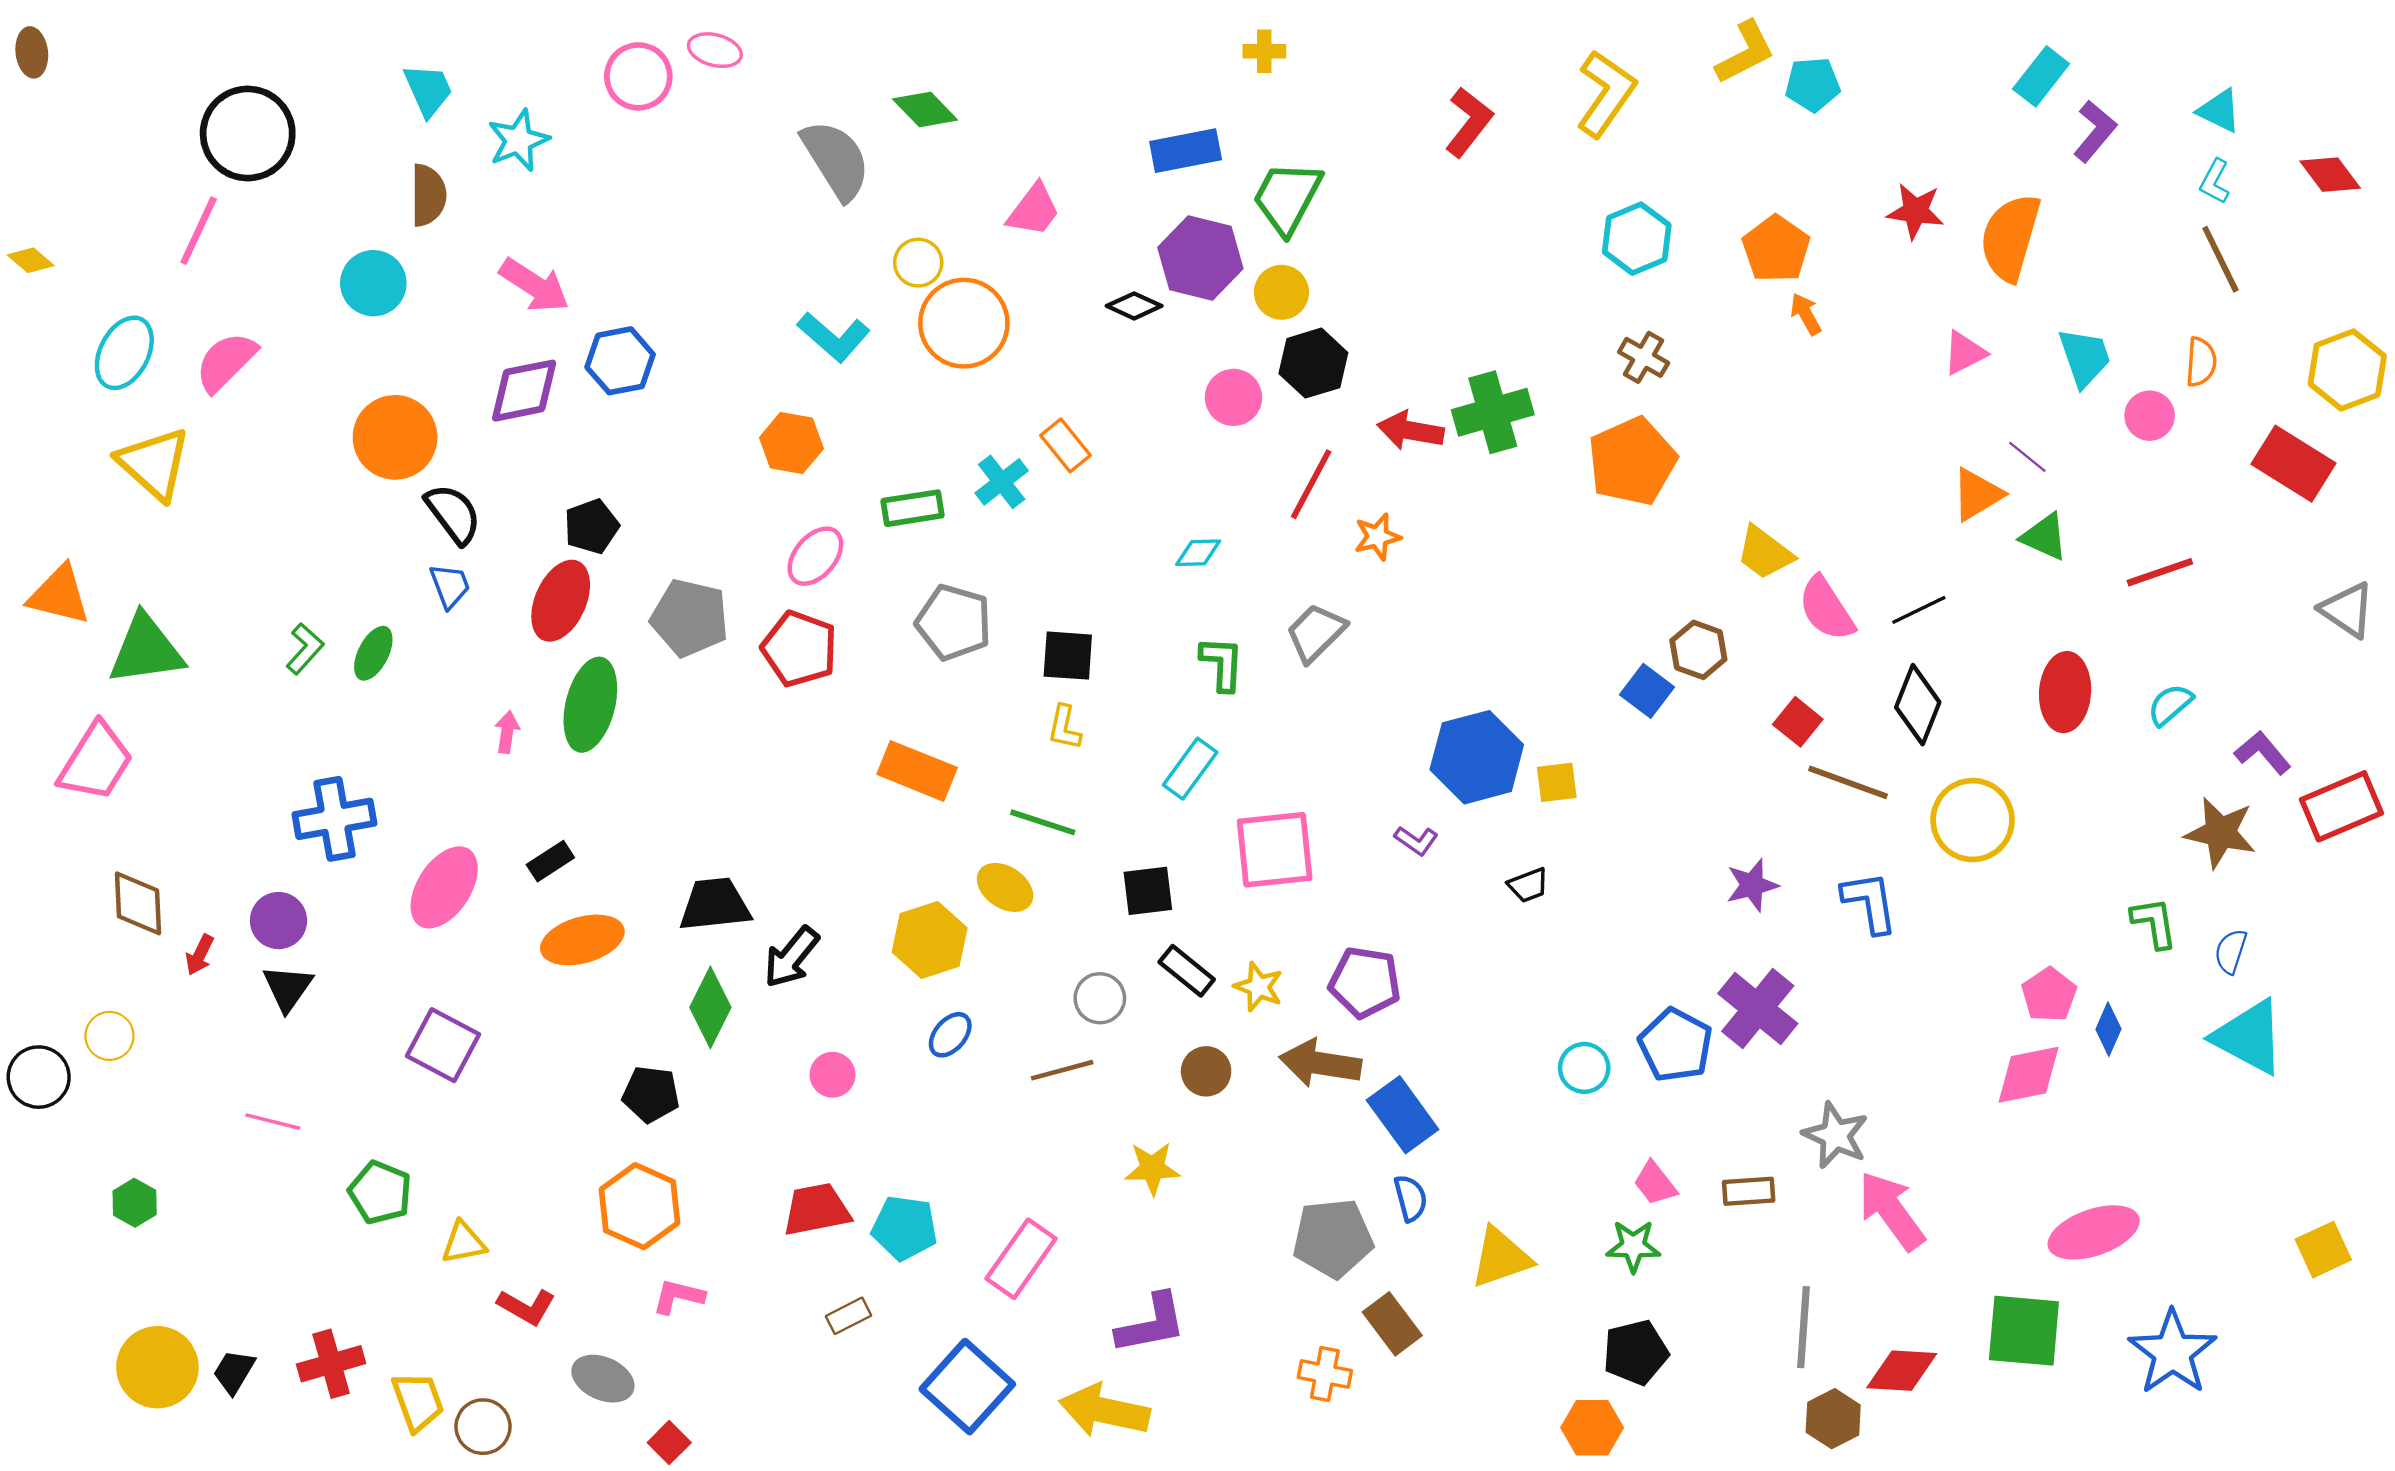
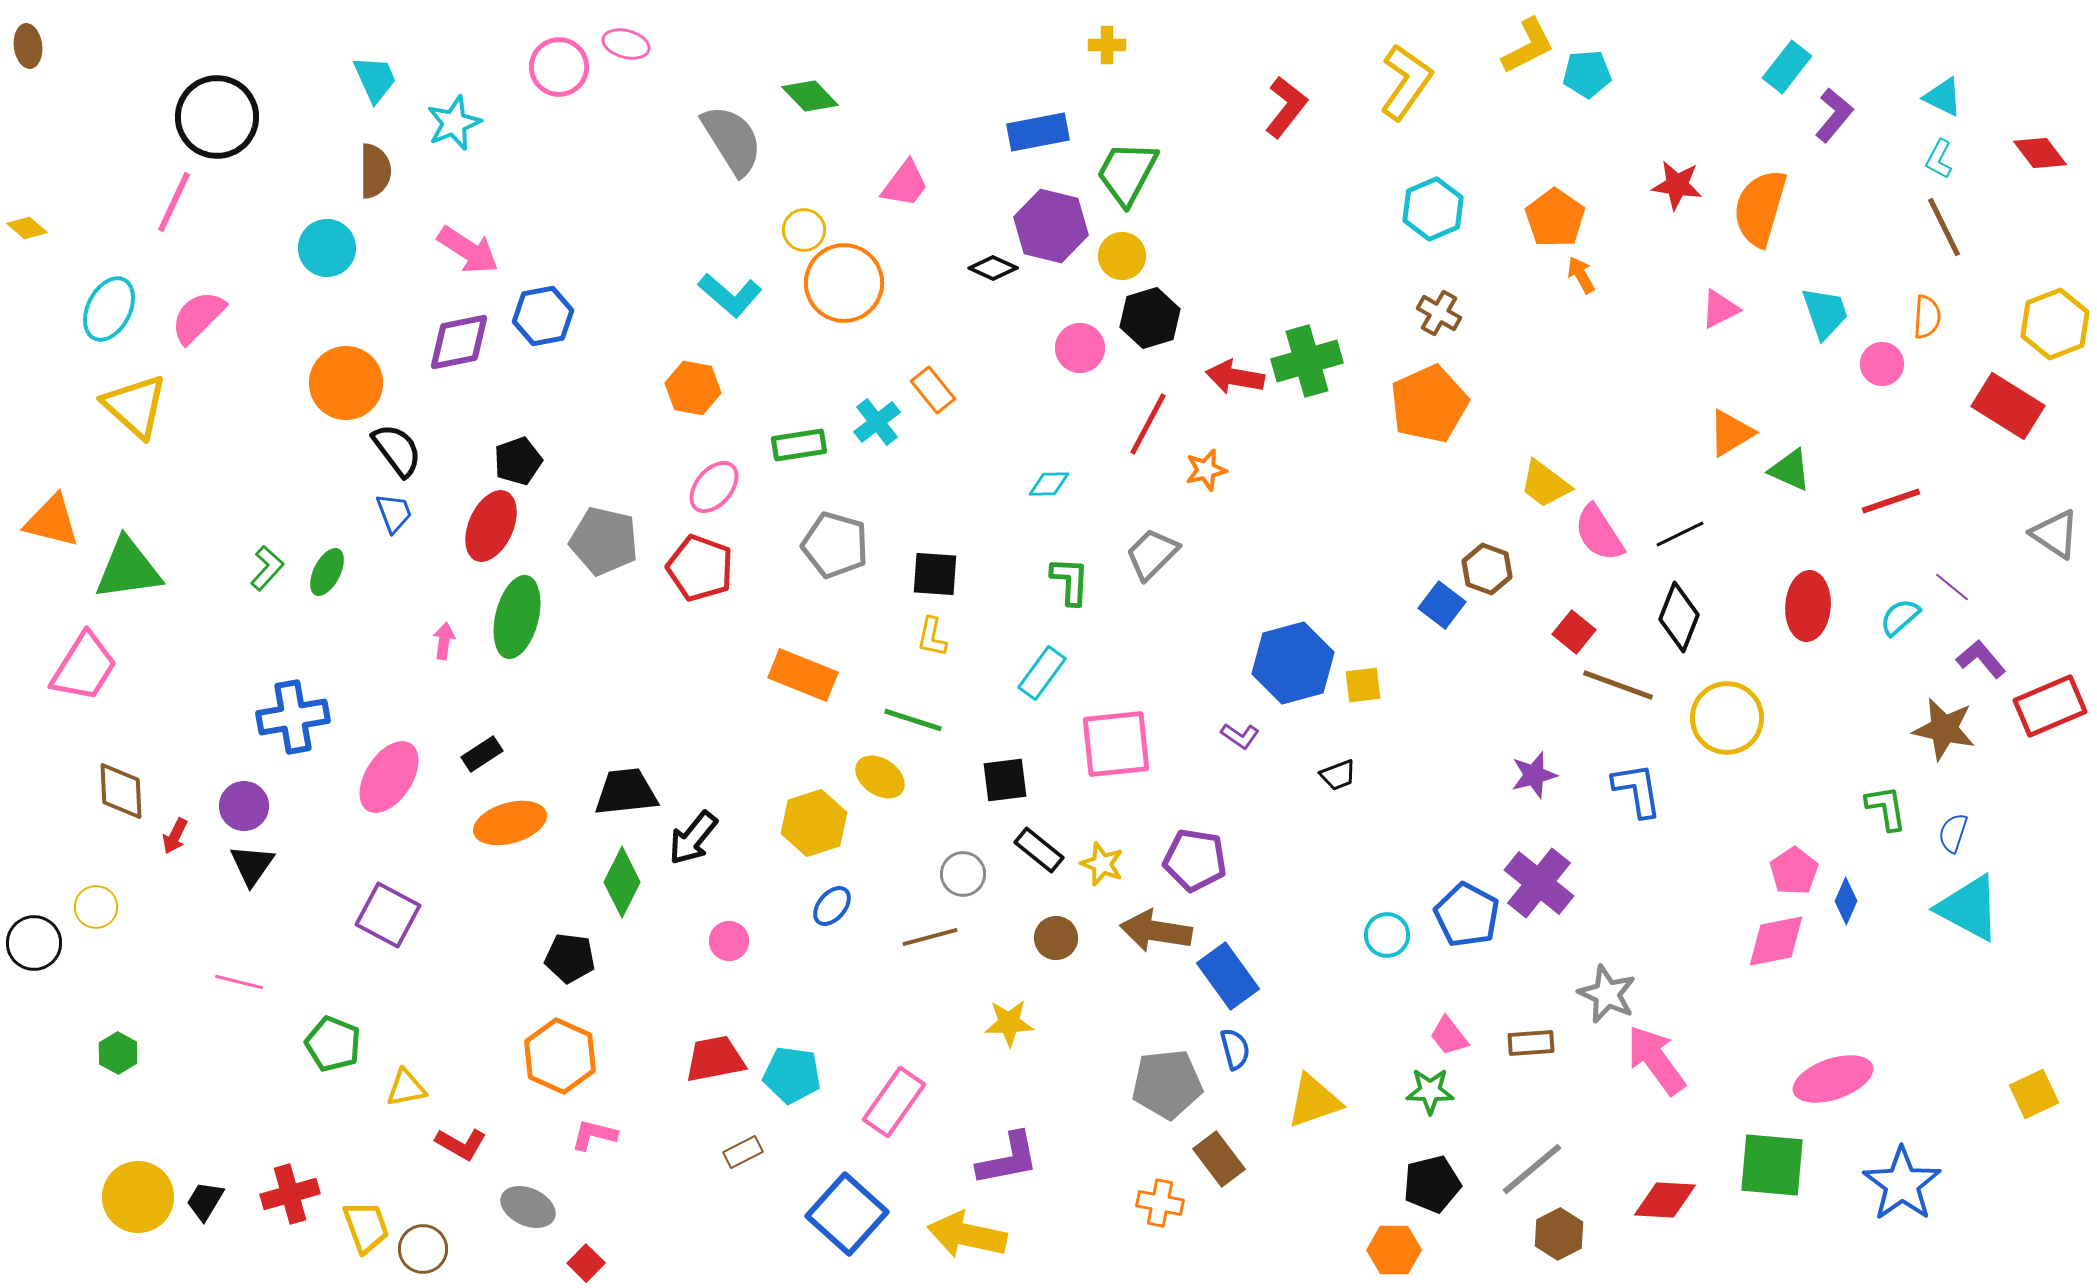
purple line: (2027, 457) -> (1952, 587), moved
gray line: (1803, 1327) -> (1532, 1169), moved, turned 46
brown hexagon: (1833, 1419) -> (1559, 1234), moved

